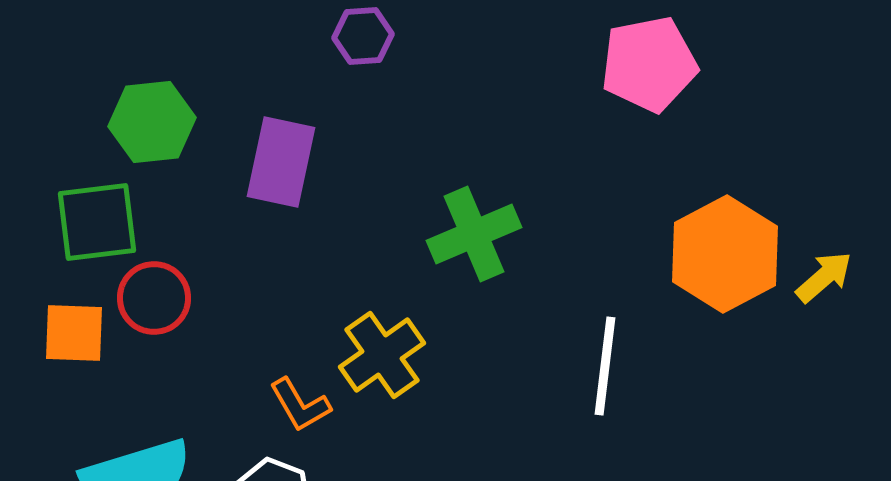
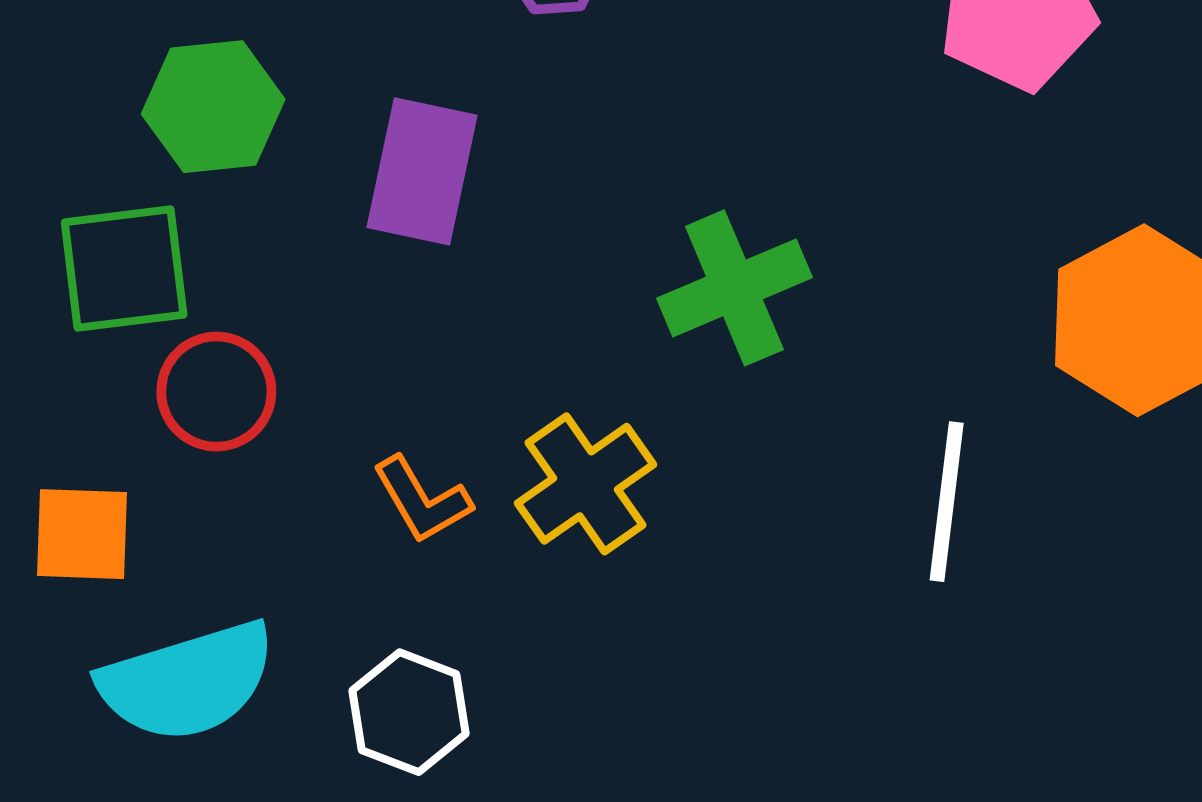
orange square: (74, 333) -> (82, 534), moved
orange L-shape: (300, 405) -> (422, 500), moved

